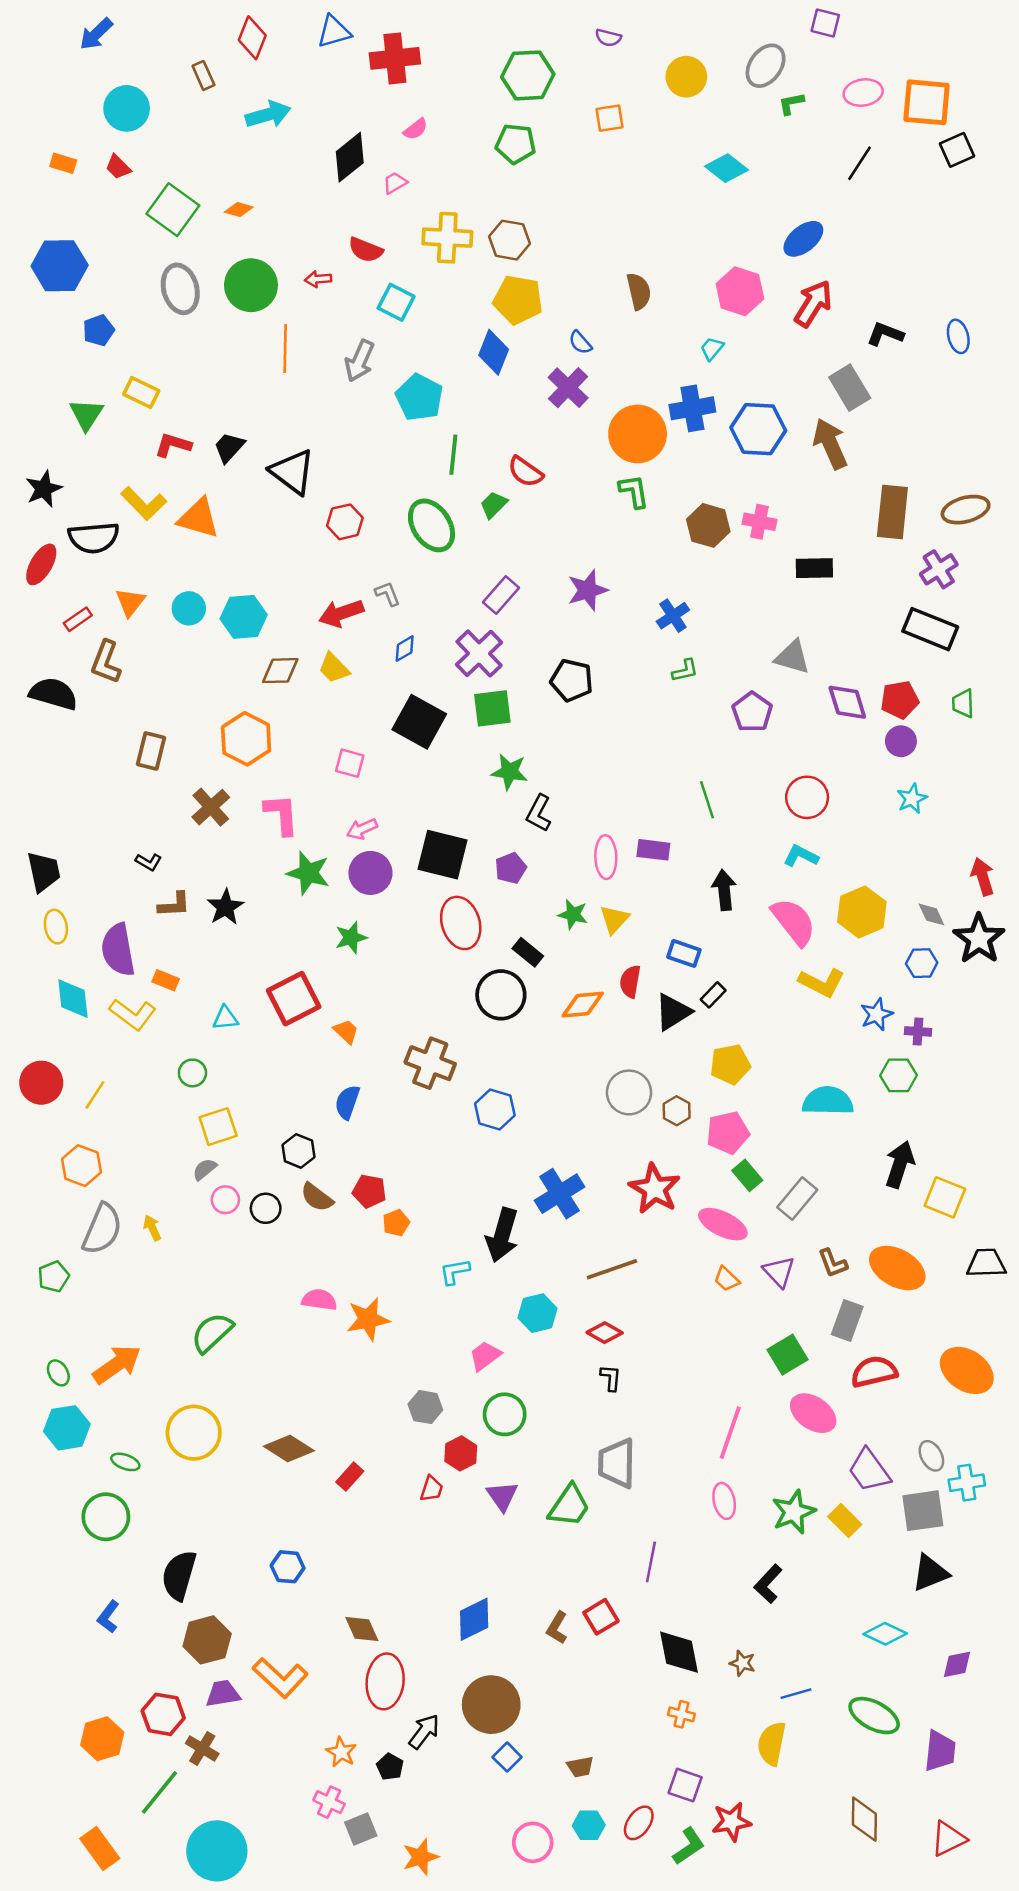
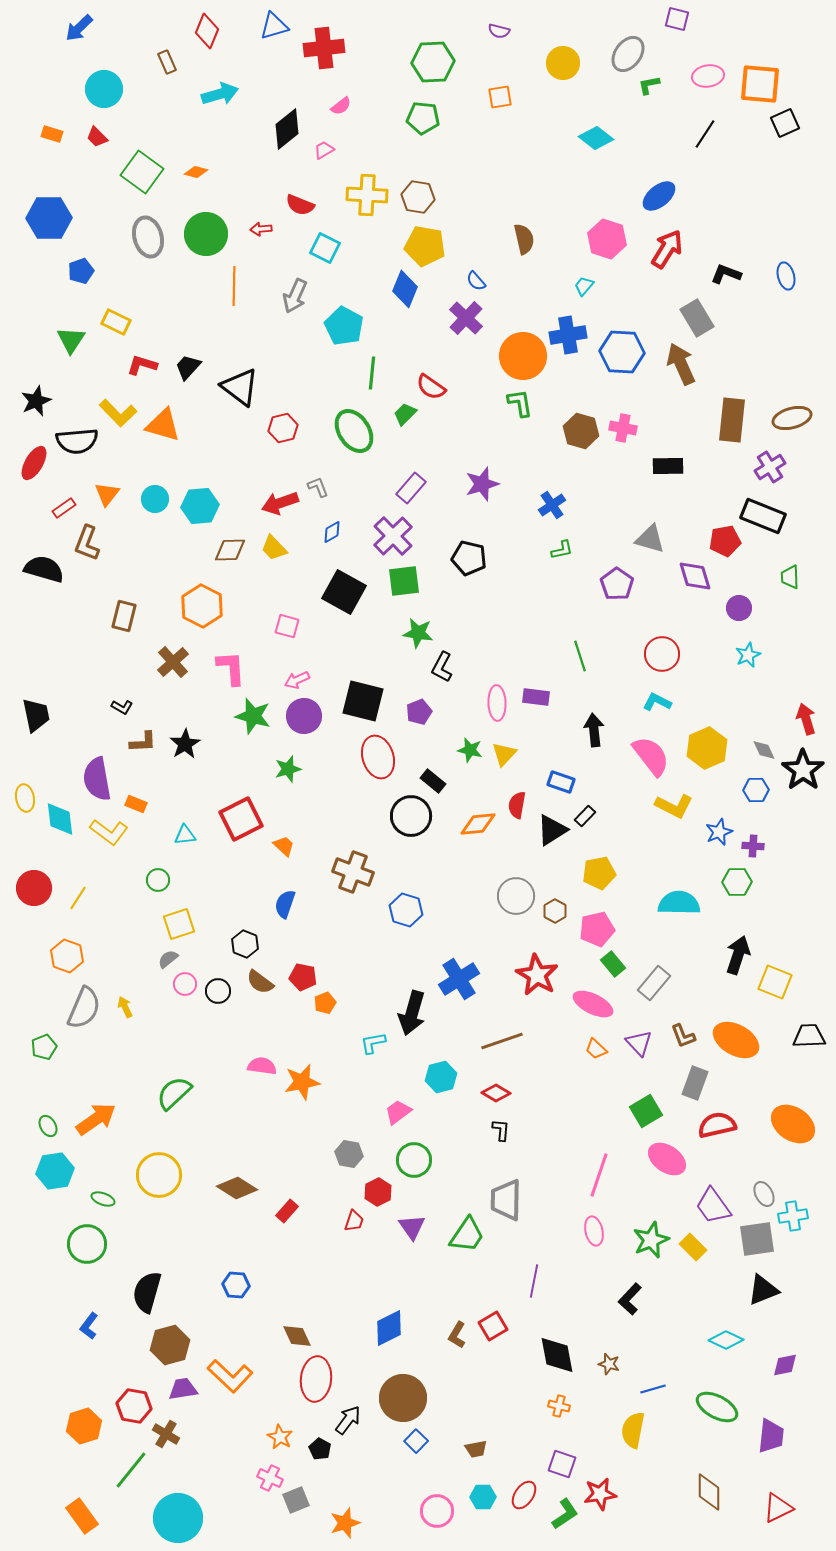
red pentagon: (900, 700) -> (725, 541), moved
yellow ellipse: (56, 927) -> (25, 798), moved

